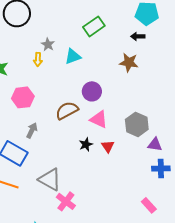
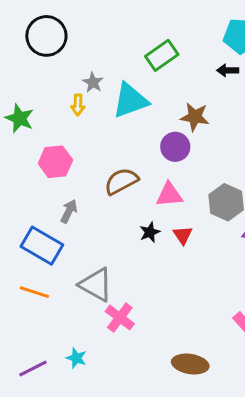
cyan triangle: (73, 56) -> (130, 100), size x1.5
brown star: (129, 62) -> (195, 117), moved
purple circle: (92, 91) -> (175, 147), moved
pink triangle: (99, 119) -> (169, 195), turned -30

